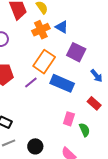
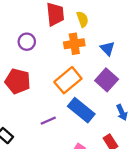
blue triangle: (62, 27) -> (108, 48), moved
purple line: (31, 82) -> (48, 121), moved

